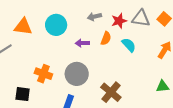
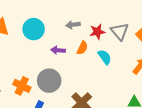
gray triangle: (141, 18) -> (120, 32), turned 36
orange cross: (43, 74) -> (22, 86), moved

